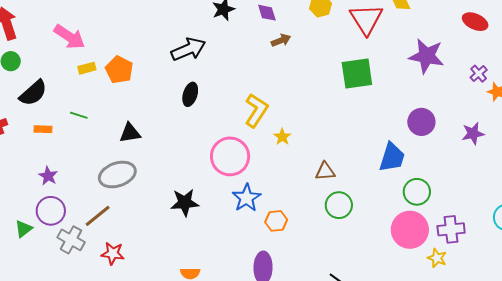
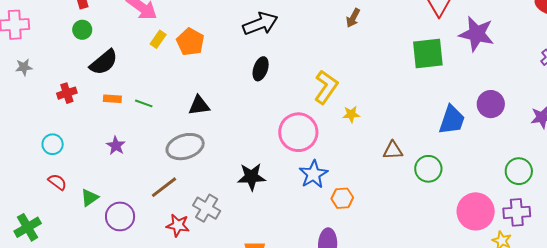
brown arrow: (281, 40) -> (353, 18), turned 138
purple star: (426, 56) -> (477, 34), moved
yellow rectangle: (87, 68) -> (158, 39), turned -42
green line: (79, 115) -> (144, 103), moved
yellow star: (282, 137) -> (351, 114), turned 30
blue trapezoid: (392, 157) -> (452, 120), moved
green circle: (417, 192) -> (519, 171), moved
green circle: (339, 205) -> (428, 169), moved
purple circle: (51, 211) -> (120, 216), moved
gray cross: (71, 240) -> (207, 208), moved

